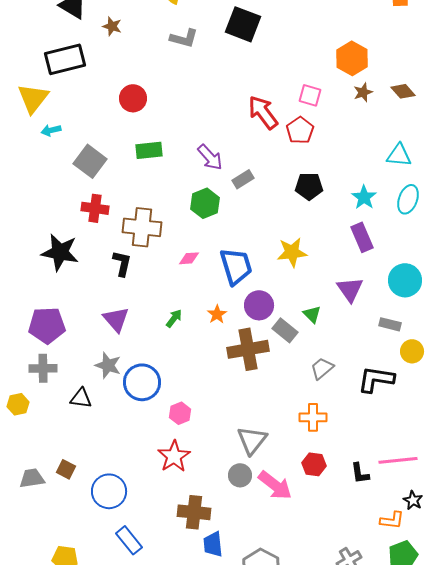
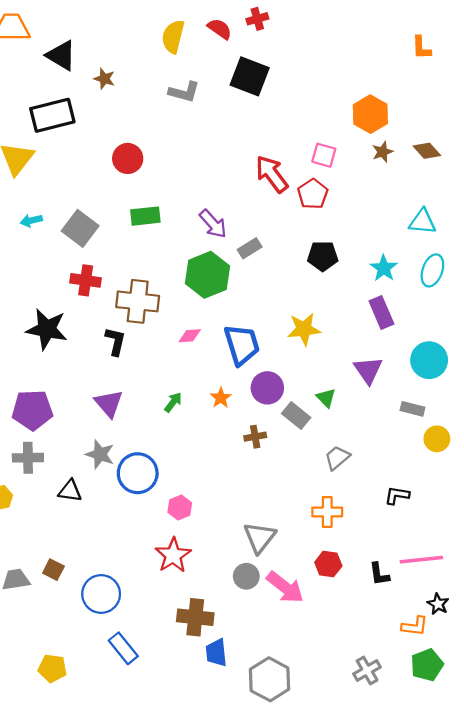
cyan arrow: (51, 130) -> (31, 221), moved
green hexagon: (205, 203) -> (207, 275), size x1.4
brown cross: (248, 349) -> (255, 437), size x0.5
black L-shape: (376, 379) -> (397, 495), moved, size x0.6

